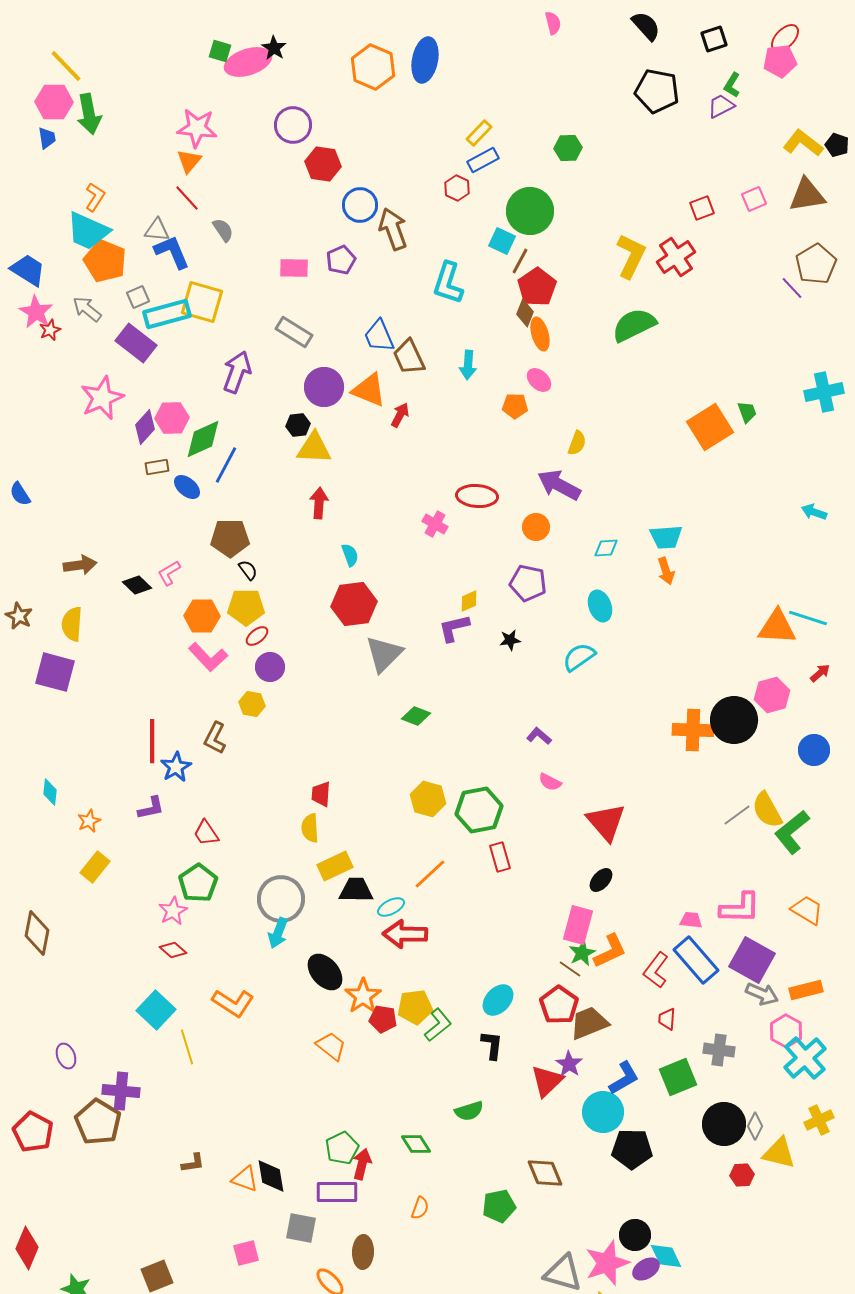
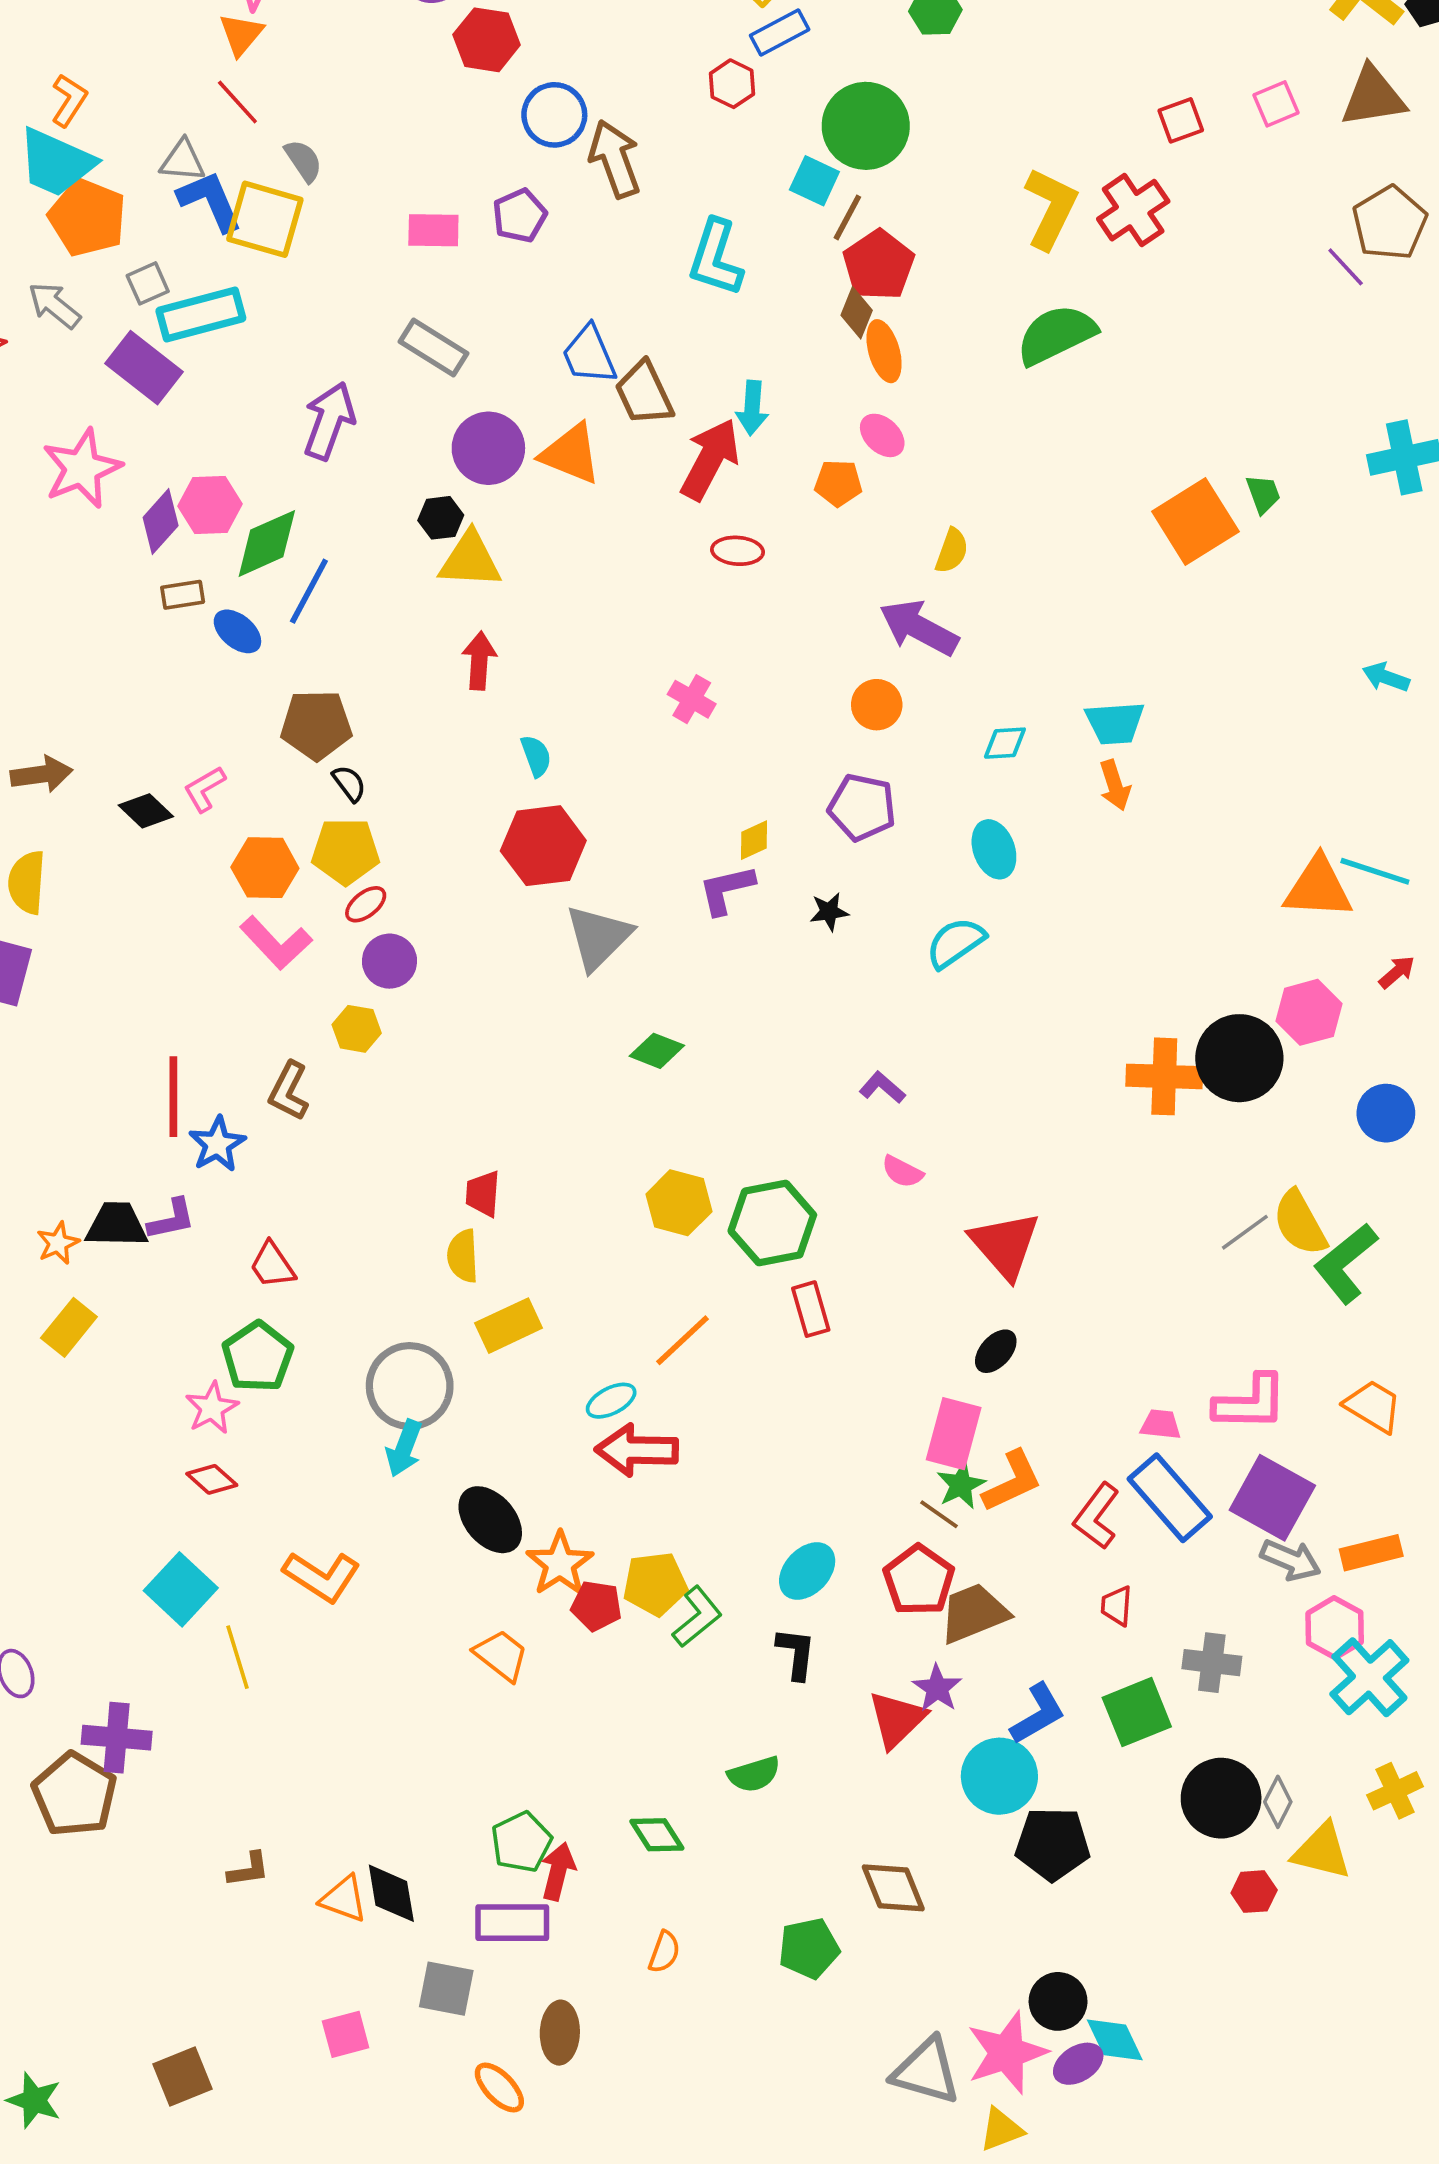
yellow square: (202, 302) -> (265, 219), moved
red arrow: (400, 415) -> (710, 459), moved, size x1.8
red ellipse: (477, 496) -> (738, 551), moved, size x0.7
black trapezoid: (356, 890) -> (117, 1225), moved

